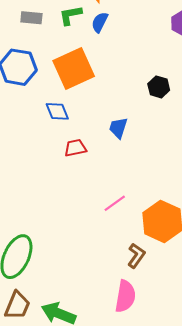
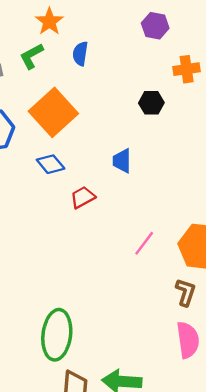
blue semicircle: (100, 22) -> (80, 54), moved

